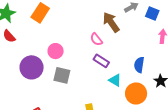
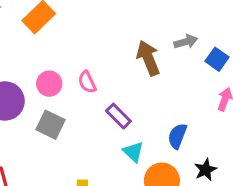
pink semicircle: (96, 39) -> (87, 82), moved

